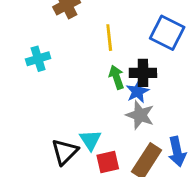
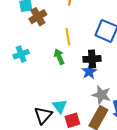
green arrow: (116, 77) -> (59, 57), moved
gray star: (140, 115) -> (101, 95), moved

